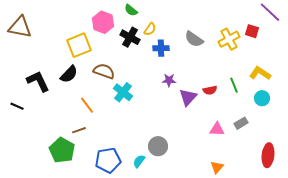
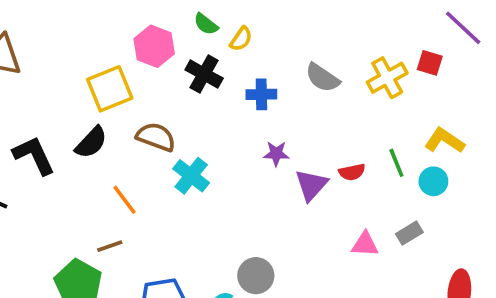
yellow semicircle: (150, 29) -> (241, 39), moved
cyan circle: (262, 98) -> (433, 181), moved

